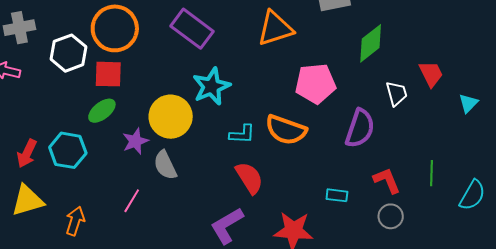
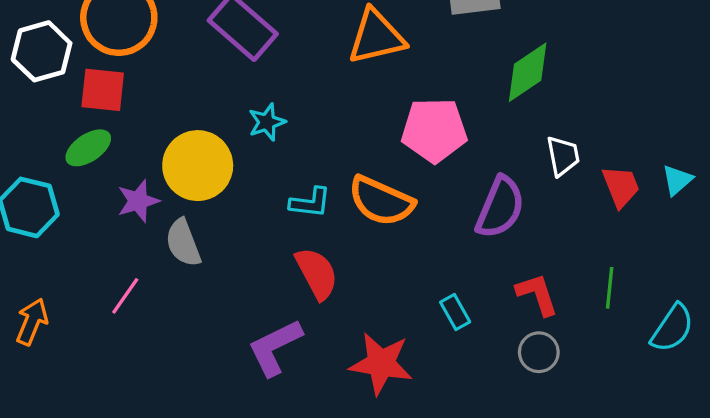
red trapezoid: (431, 74) -> (621, 186), moved
cyan star: (211, 86) -> (267, 122), size x0.6
cyan rectangle: (337, 195) -> (455, 312), turned 50

